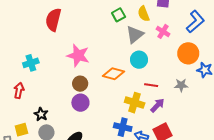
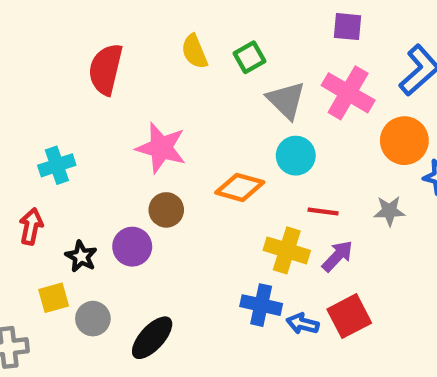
yellow semicircle: (144, 14) -> (194, 52), moved
pink cross: (163, 31) -> (348, 93), size x1.6
gray triangle: (135, 34) -> (286, 100), turned -36
purple circle: (80, 103) -> (132, 247), moved
black star: (41, 114) -> (81, 256), moved
yellow square: (21, 130) -> (54, 298), moved

